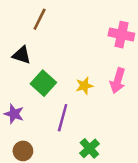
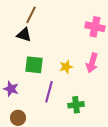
black triangle: (22, 55) -> (24, 35), moved
green square: (43, 83) -> (34, 65), turned -36
green cross: (89, 148) -> (76, 105), moved, turned 35

